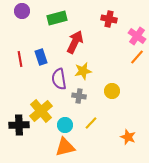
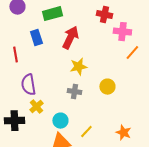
pink cross: (137, 36) -> (122, 32), moved, turned -30
blue rectangle: (41, 57) -> (36, 38), moved
purple semicircle: (59, 79) -> (28, 85), moved
yellow cross: (41, 111) -> (36, 107), size x0.6
yellow line: (91, 123) -> (86, 132), moved

